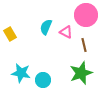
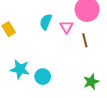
pink triangle: (66, 32) -> (66, 27), turned 32
green star: (81, 73) -> (91, 82), moved, size x0.7

